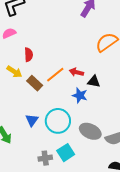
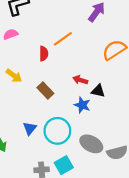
red semicircle: (29, 55) -> (44, 54), moved
orange line: (55, 75) -> (63, 39), moved
brown rectangle: (35, 83) -> (45, 90), moved

